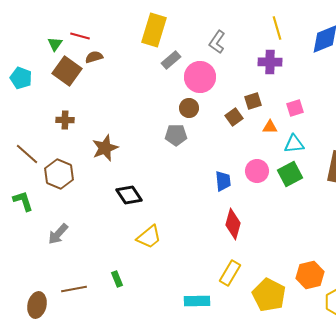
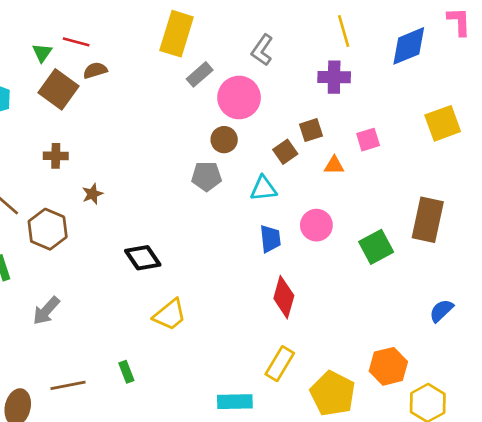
cyan triangle: (294, 144) -> (263, 188), moved
brown star: (105, 148) -> (92, 194), moved, size x0.6
green square: (290, 174) -> (376, 247), moved

